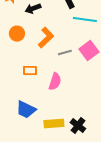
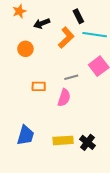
orange L-shape: (46, 38) -> (66, 38), moved
gray line: (65, 53) -> (71, 77), moved
blue trapezoid: (26, 110) -> (25, 135), moved, turned -100

